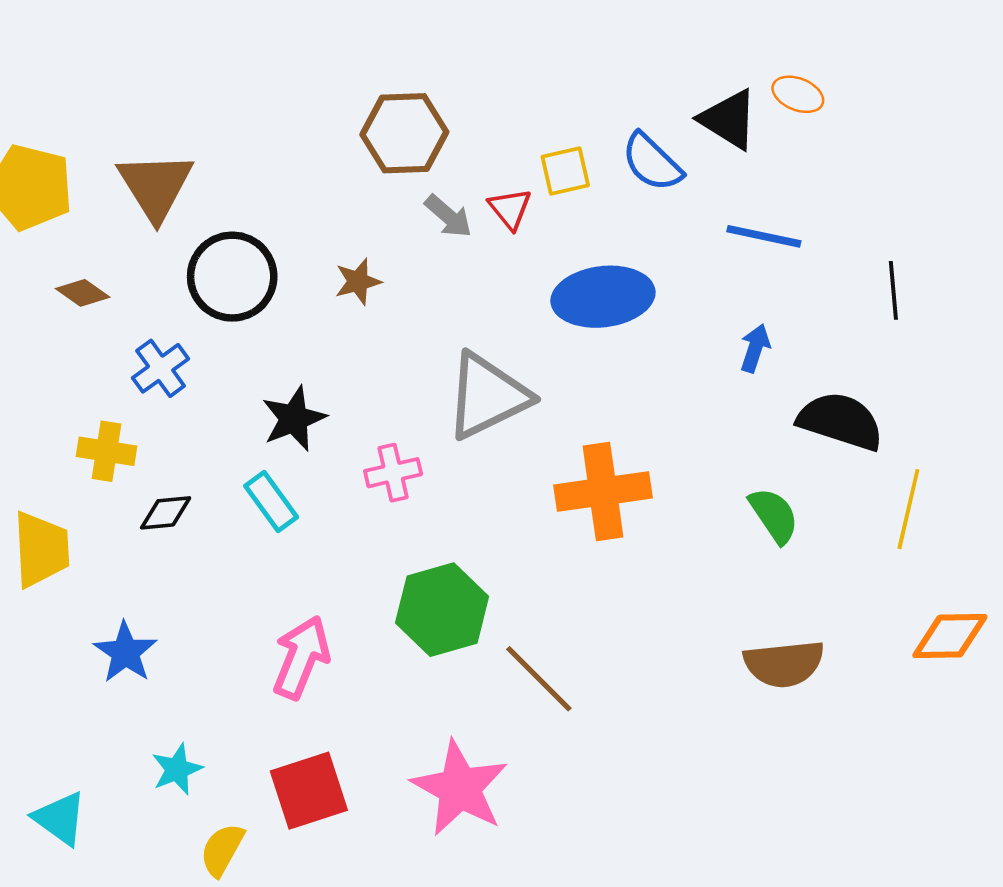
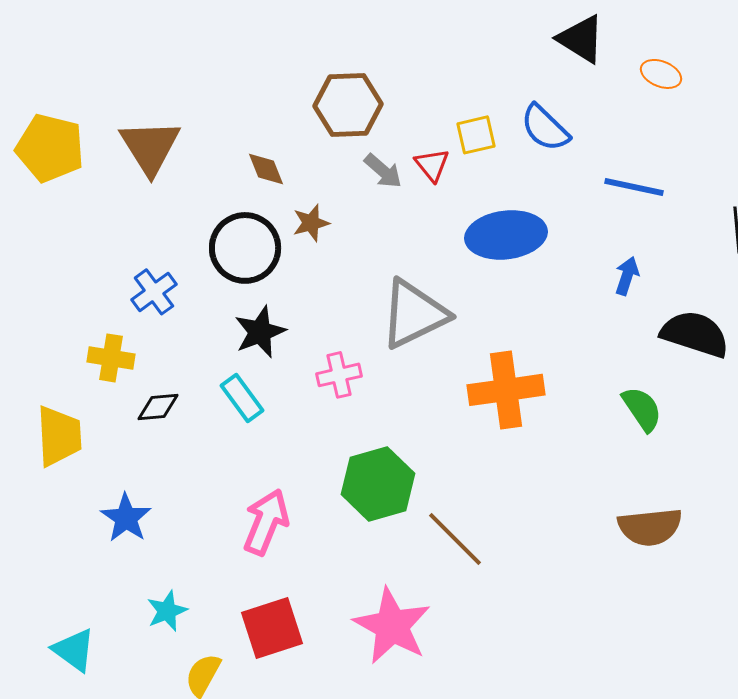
black triangle: (729, 119) -> (581, 39), moved
black circle: (232, 277) -> (245, 248), moved
brown diamond: (83, 293) -> (266, 169), moved, turned 33

